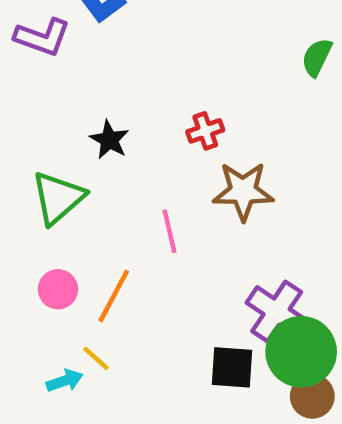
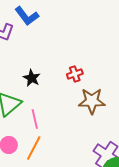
pink line: (170, 231) -> (35, 119), moved

